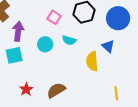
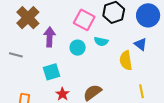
pink square: (54, 17) -> (84, 20), size x1.5
cyan square: (14, 55) -> (52, 72), moved
yellow line: (116, 93) -> (142, 91), moved

